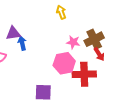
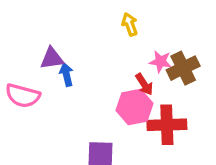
pink star: (73, 42) -> (160, 62), moved
red arrow: (99, 54) -> (144, 84), moved

